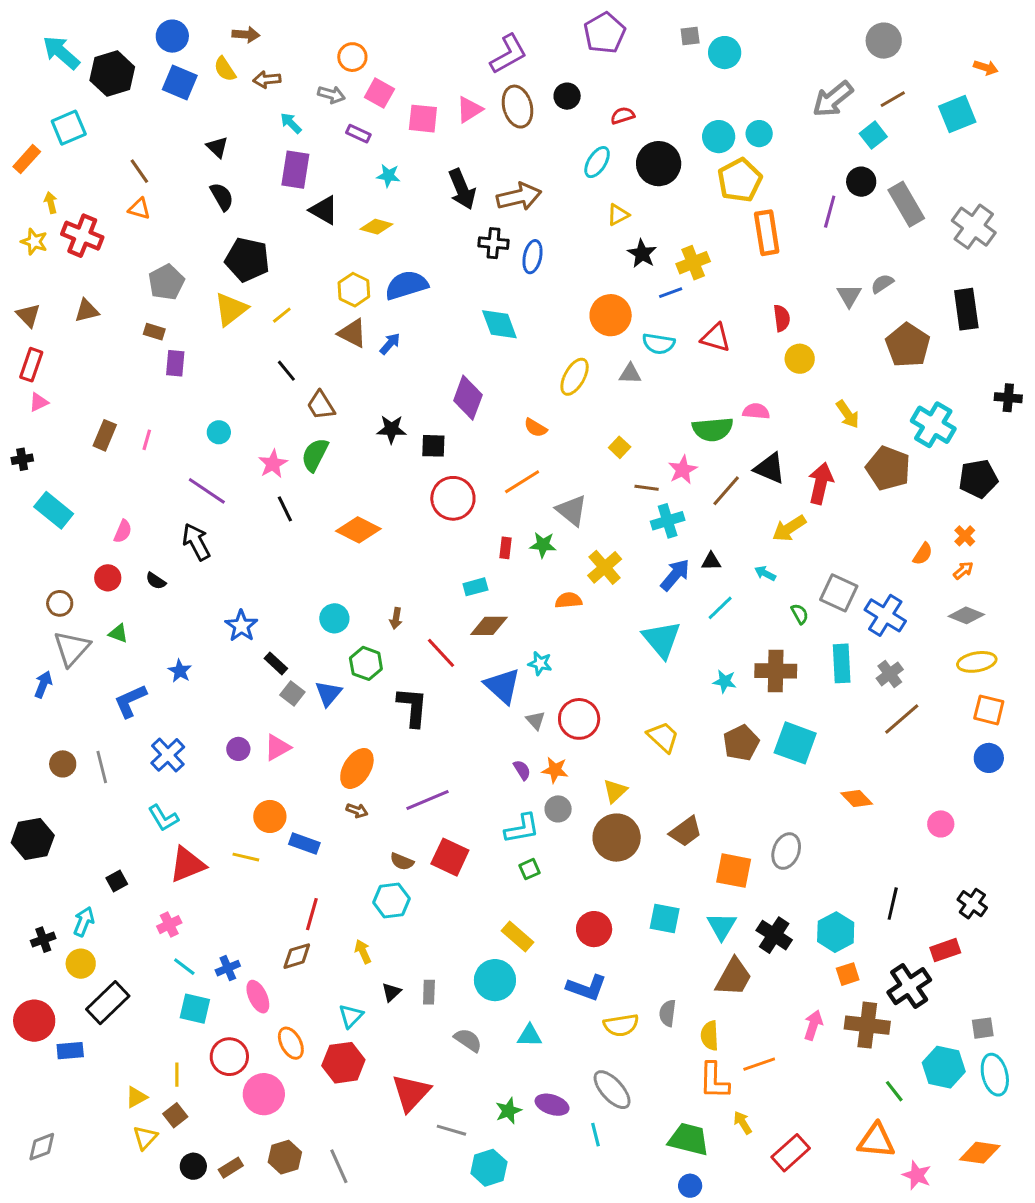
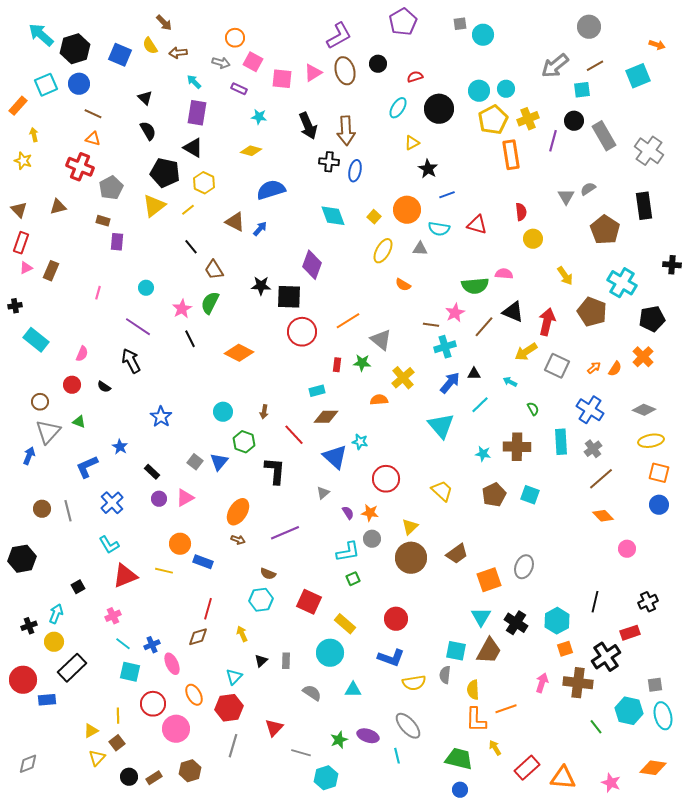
brown arrow: (246, 35) -> (164, 23), turned 42
blue circle: (172, 36) -> (79, 84), moved
cyan square: (873, 135) -> (582, 90), turned 30
brown line: (139, 171) -> (93, 114), turned -30
brown arrow: (519, 197) -> (346, 131), turned 100
black triangle: (324, 210) -> (193, 148), moved
red cross: (82, 236) -> (80, 167), moved
yellow cross: (693, 263) -> (528, 119), moved
yellow hexagon: (354, 290) -> (204, 183), moved
orange semicircle: (536, 428) -> (403, 285), moved
brown rectangle: (105, 435) -> (51, 271), moved
black square: (433, 446) -> (289, 297), size x1.5
yellow square: (620, 447) -> (374, 217), moved
orange cross: (965, 536) -> (643, 357), size x1.5
orange arrow: (963, 570) -> (594, 368), moved
gray square: (839, 593) -> (557, 366), moved
black rectangle: (276, 663) -> (152, 472), moved
gray triangle: (536, 720) -> (323, 493), moved, turned 32
cyan square: (795, 743) -> (530, 495), size x0.7
orange diamond: (857, 798) -> (603, 516), moved
red square: (450, 857) -> (309, 602), moved
orange square: (734, 871) -> (489, 580), turned -30
black cross: (972, 904) -> (648, 602), turned 30
cyan square: (665, 919) -> (456, 651), moved
red triangle: (411, 1093) -> (274, 728), size x0.7
orange triangle: (876, 1141) -> (563, 778), moved
gray line: (339, 1166) -> (233, 746), moved, turned 40

